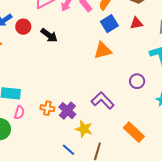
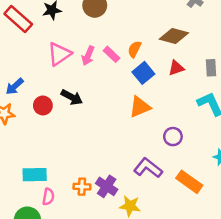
red circle: (23, 27) -> (43, 105), moved
purple circle: (137, 81) -> (173, 137), moved
orange rectangle: (134, 132) -> (189, 182), moved

